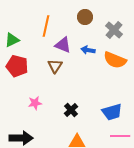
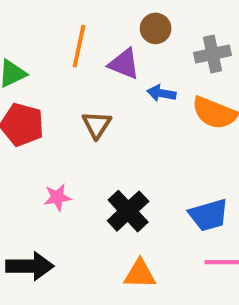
gray cross: (114, 30) -> (213, 54), turned 36
purple triangle: (63, 45) -> (124, 64), moved
black cross: (71, 110) -> (128, 211), size x1.5

